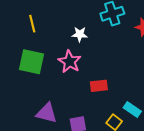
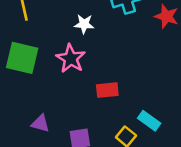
purple triangle: (47, 113) -> (40, 123), size x0.7

